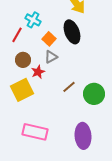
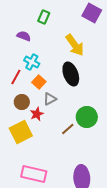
orange square: (49, 39) -> (39, 82), moved
green circle: (94, 94) -> (87, 117), moved

